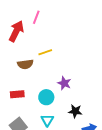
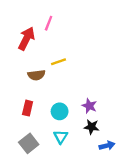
purple star: (64, 83) -> (89, 106), moved
red rectangle: (17, 94) -> (28, 108), turned -72

